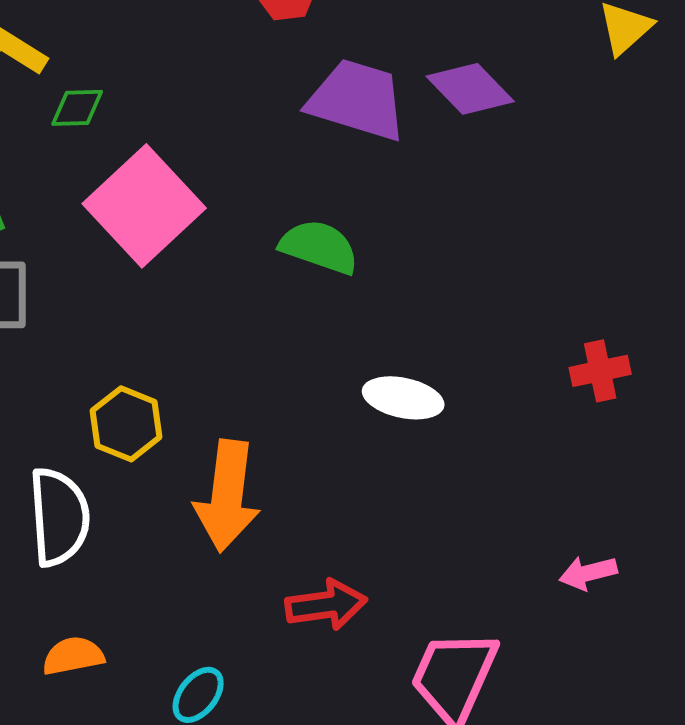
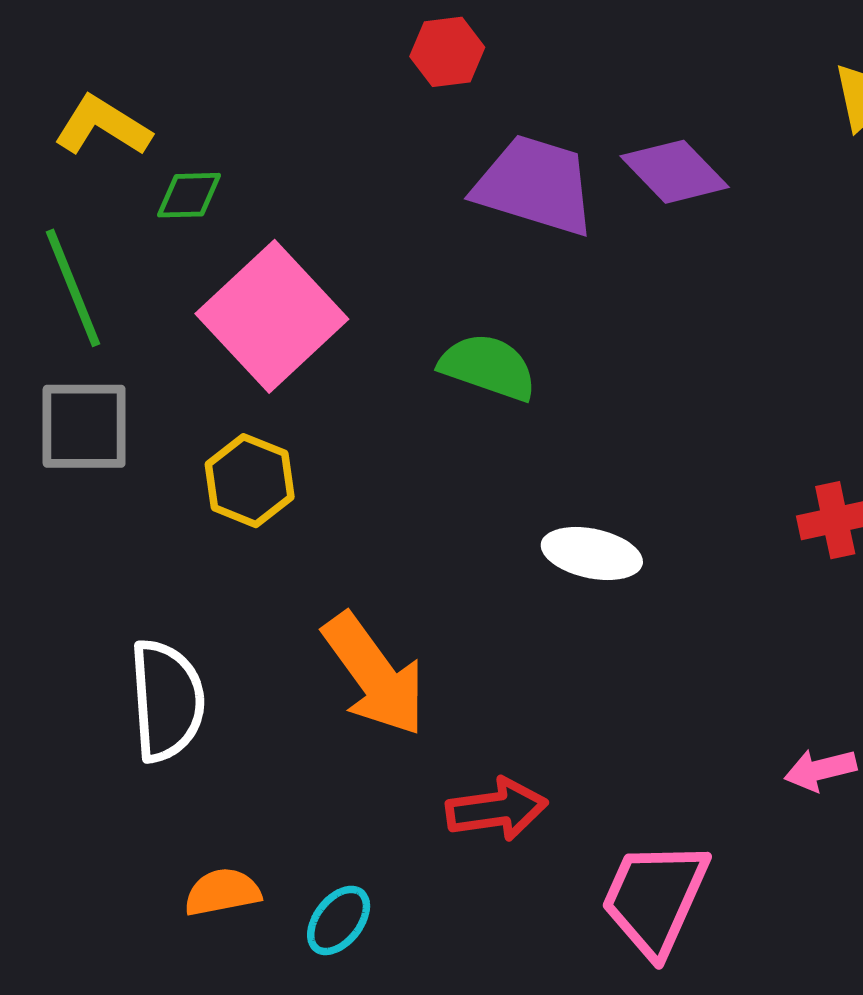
yellow hexagon: (126, 424) -> (250, 481), moved
orange arrow: (227, 496) -> (374, 675), turned -43
orange semicircle: (73, 656) -> (222, 892), moved

